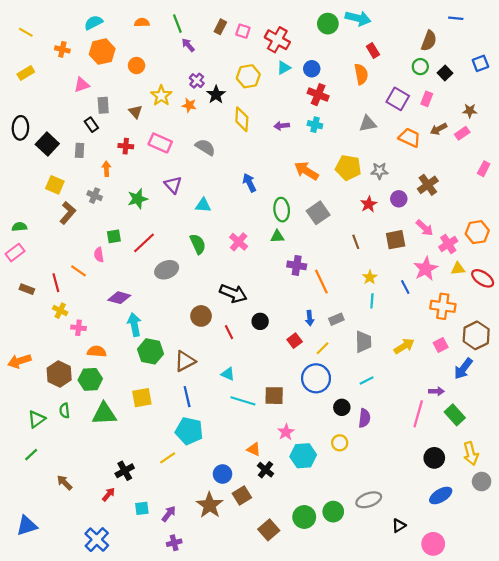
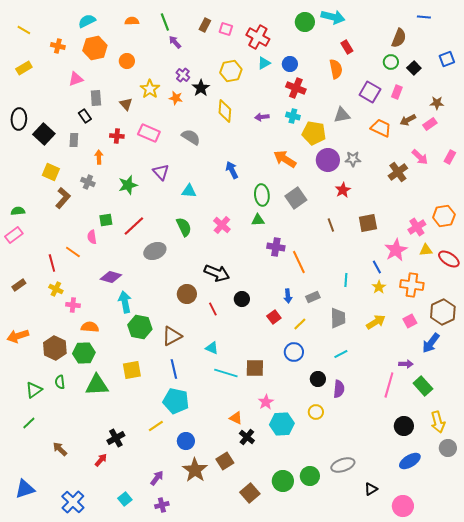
yellow pentagon: (348, 168) -> (314, 133), moved
purple circle: (399, 199) -> (328, 160), moved, size x1.5
pink arrow: (425, 228) -> (420, 157), moved
yellow star: (370, 277) -> (379, 287), moved
brown rectangle: (27, 289) -> (19, 285), moved, turned -56
blue circle: (316, 378) -> (294, 352), size x0.7
blue circle: (223, 474) -> (186, 441), moved
cyan square: (142, 508) -> (125, 499), moved, turned -32
blue cross: (97, 540) -> (73, 502), moved

